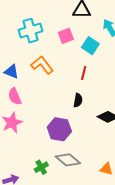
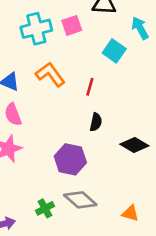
pink square: (66, 36) -> (72, 25), moved
red line: (84, 73) -> (90, 87), moved

